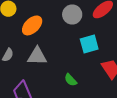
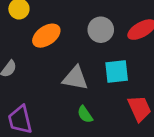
gray triangle: (37, 56) -> (75, 78), moved

